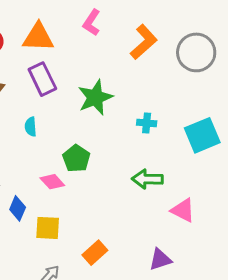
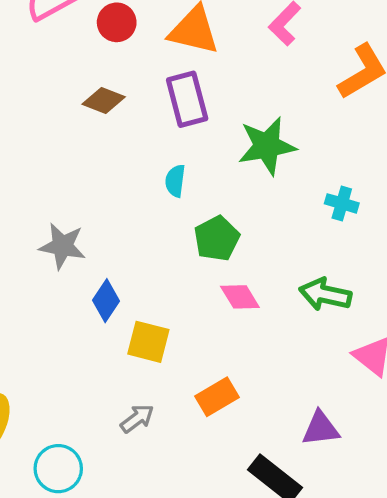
cyan semicircle: (31, 127) -> (175, 181), moved
pink diamond: (52, 182) -> (240, 297), moved

